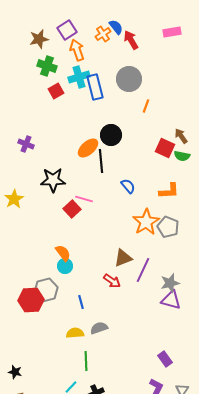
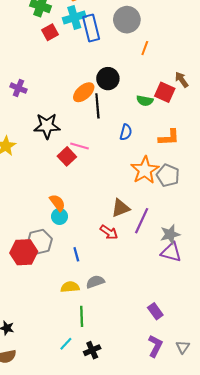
green semicircle: (182, 156) -> (145, 101), moved
blue semicircle: (128, 186) -> (126, 132), turned 56
purple rectangle: (165, 359) -> (155, 311), moved

